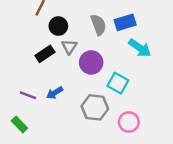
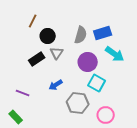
gray semicircle: (98, 25) -> (81, 35), turned 36
purple circle: (91, 62) -> (88, 62), moved
blue arrow: (55, 93) -> (56, 85), moved

